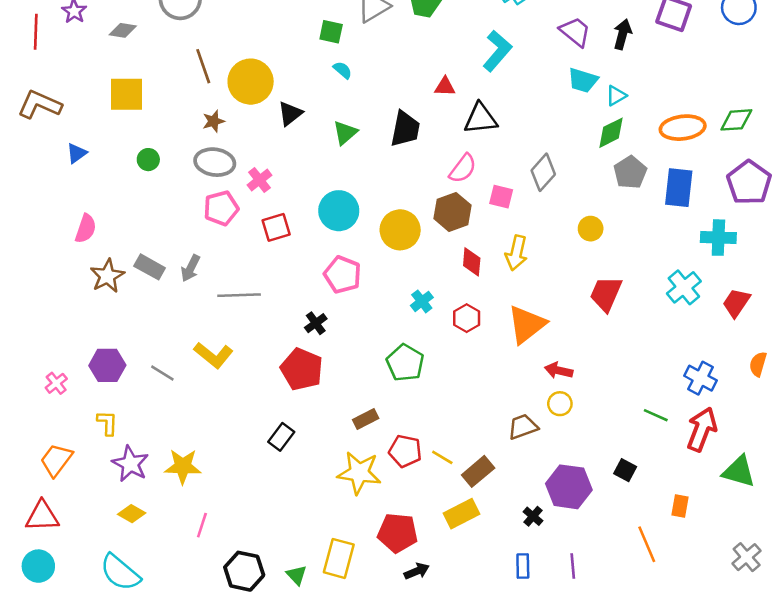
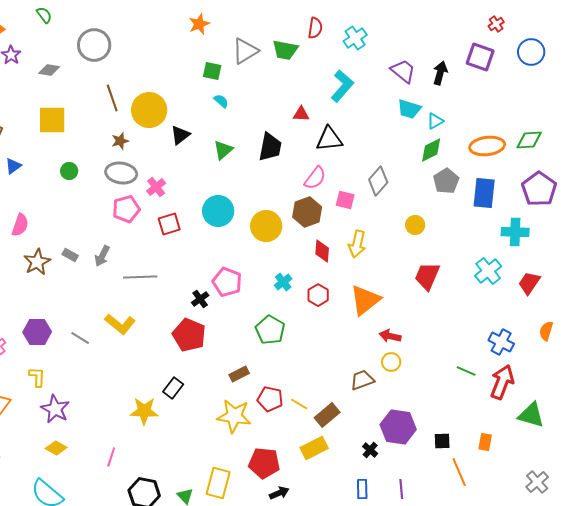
gray rectangle: (150, 267) -> (70, 255), size x0.7
pink pentagon: (343, 275) -> (227, 282), moved
yellow star: (183, 466) -> (144, 411), moved
black square: (625, 470) -> (442, 441), moved, turned -30

